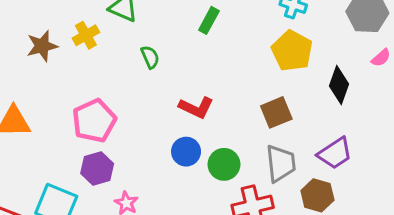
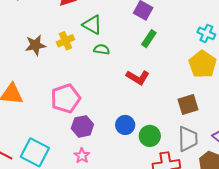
green semicircle: (150, 57) -> (102, 49), moved, turned -63
red L-shape: (196, 108) -> (138, 77), moved
purple hexagon: (97, 169) -> (82, 126), moved

